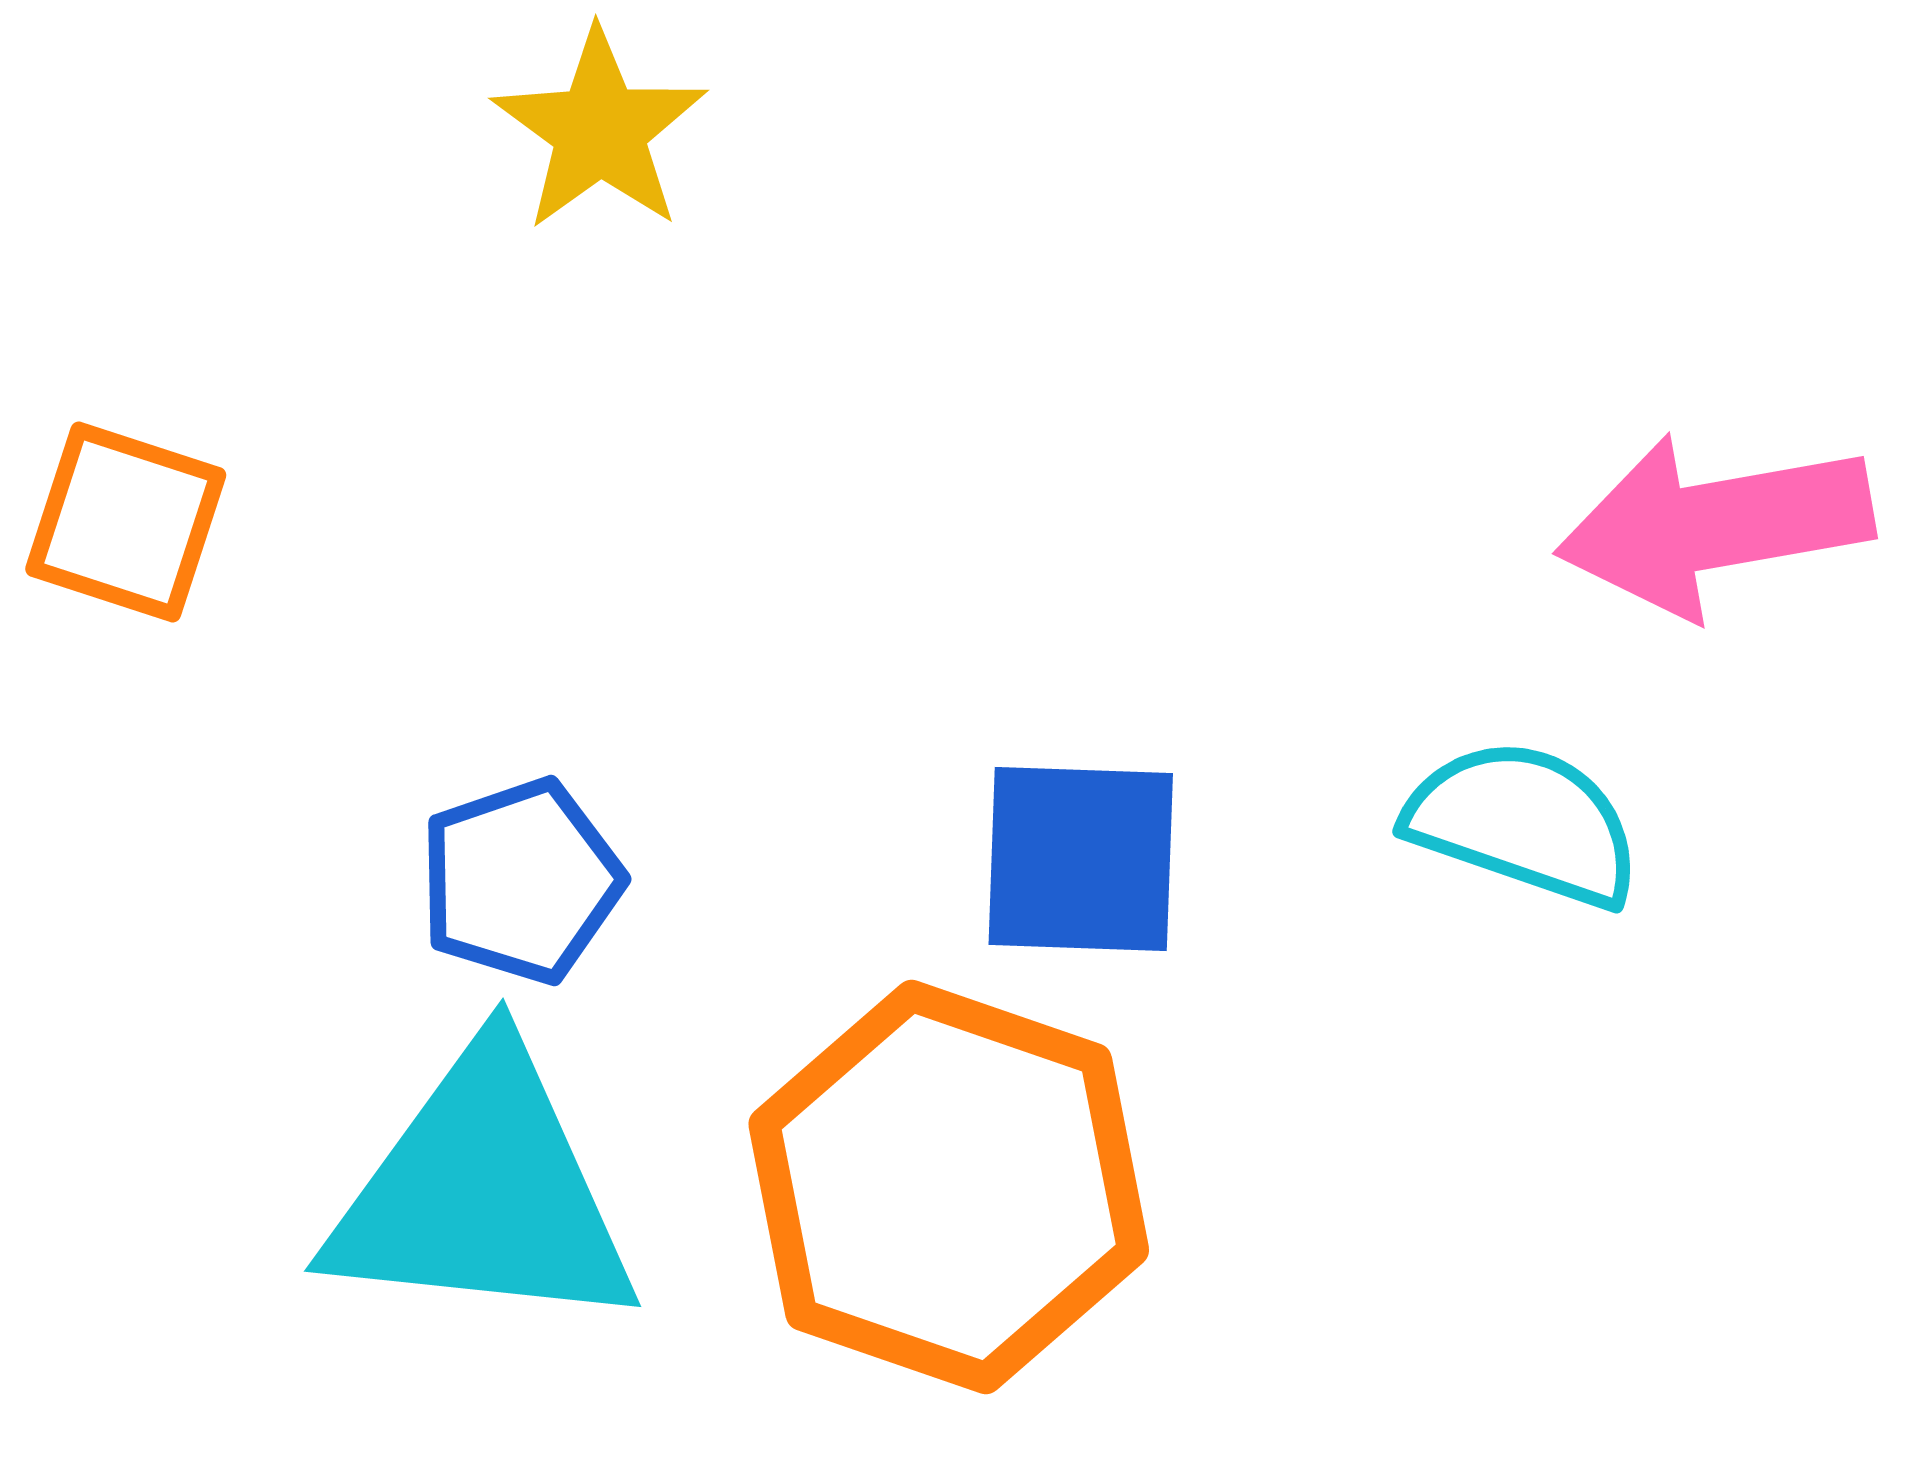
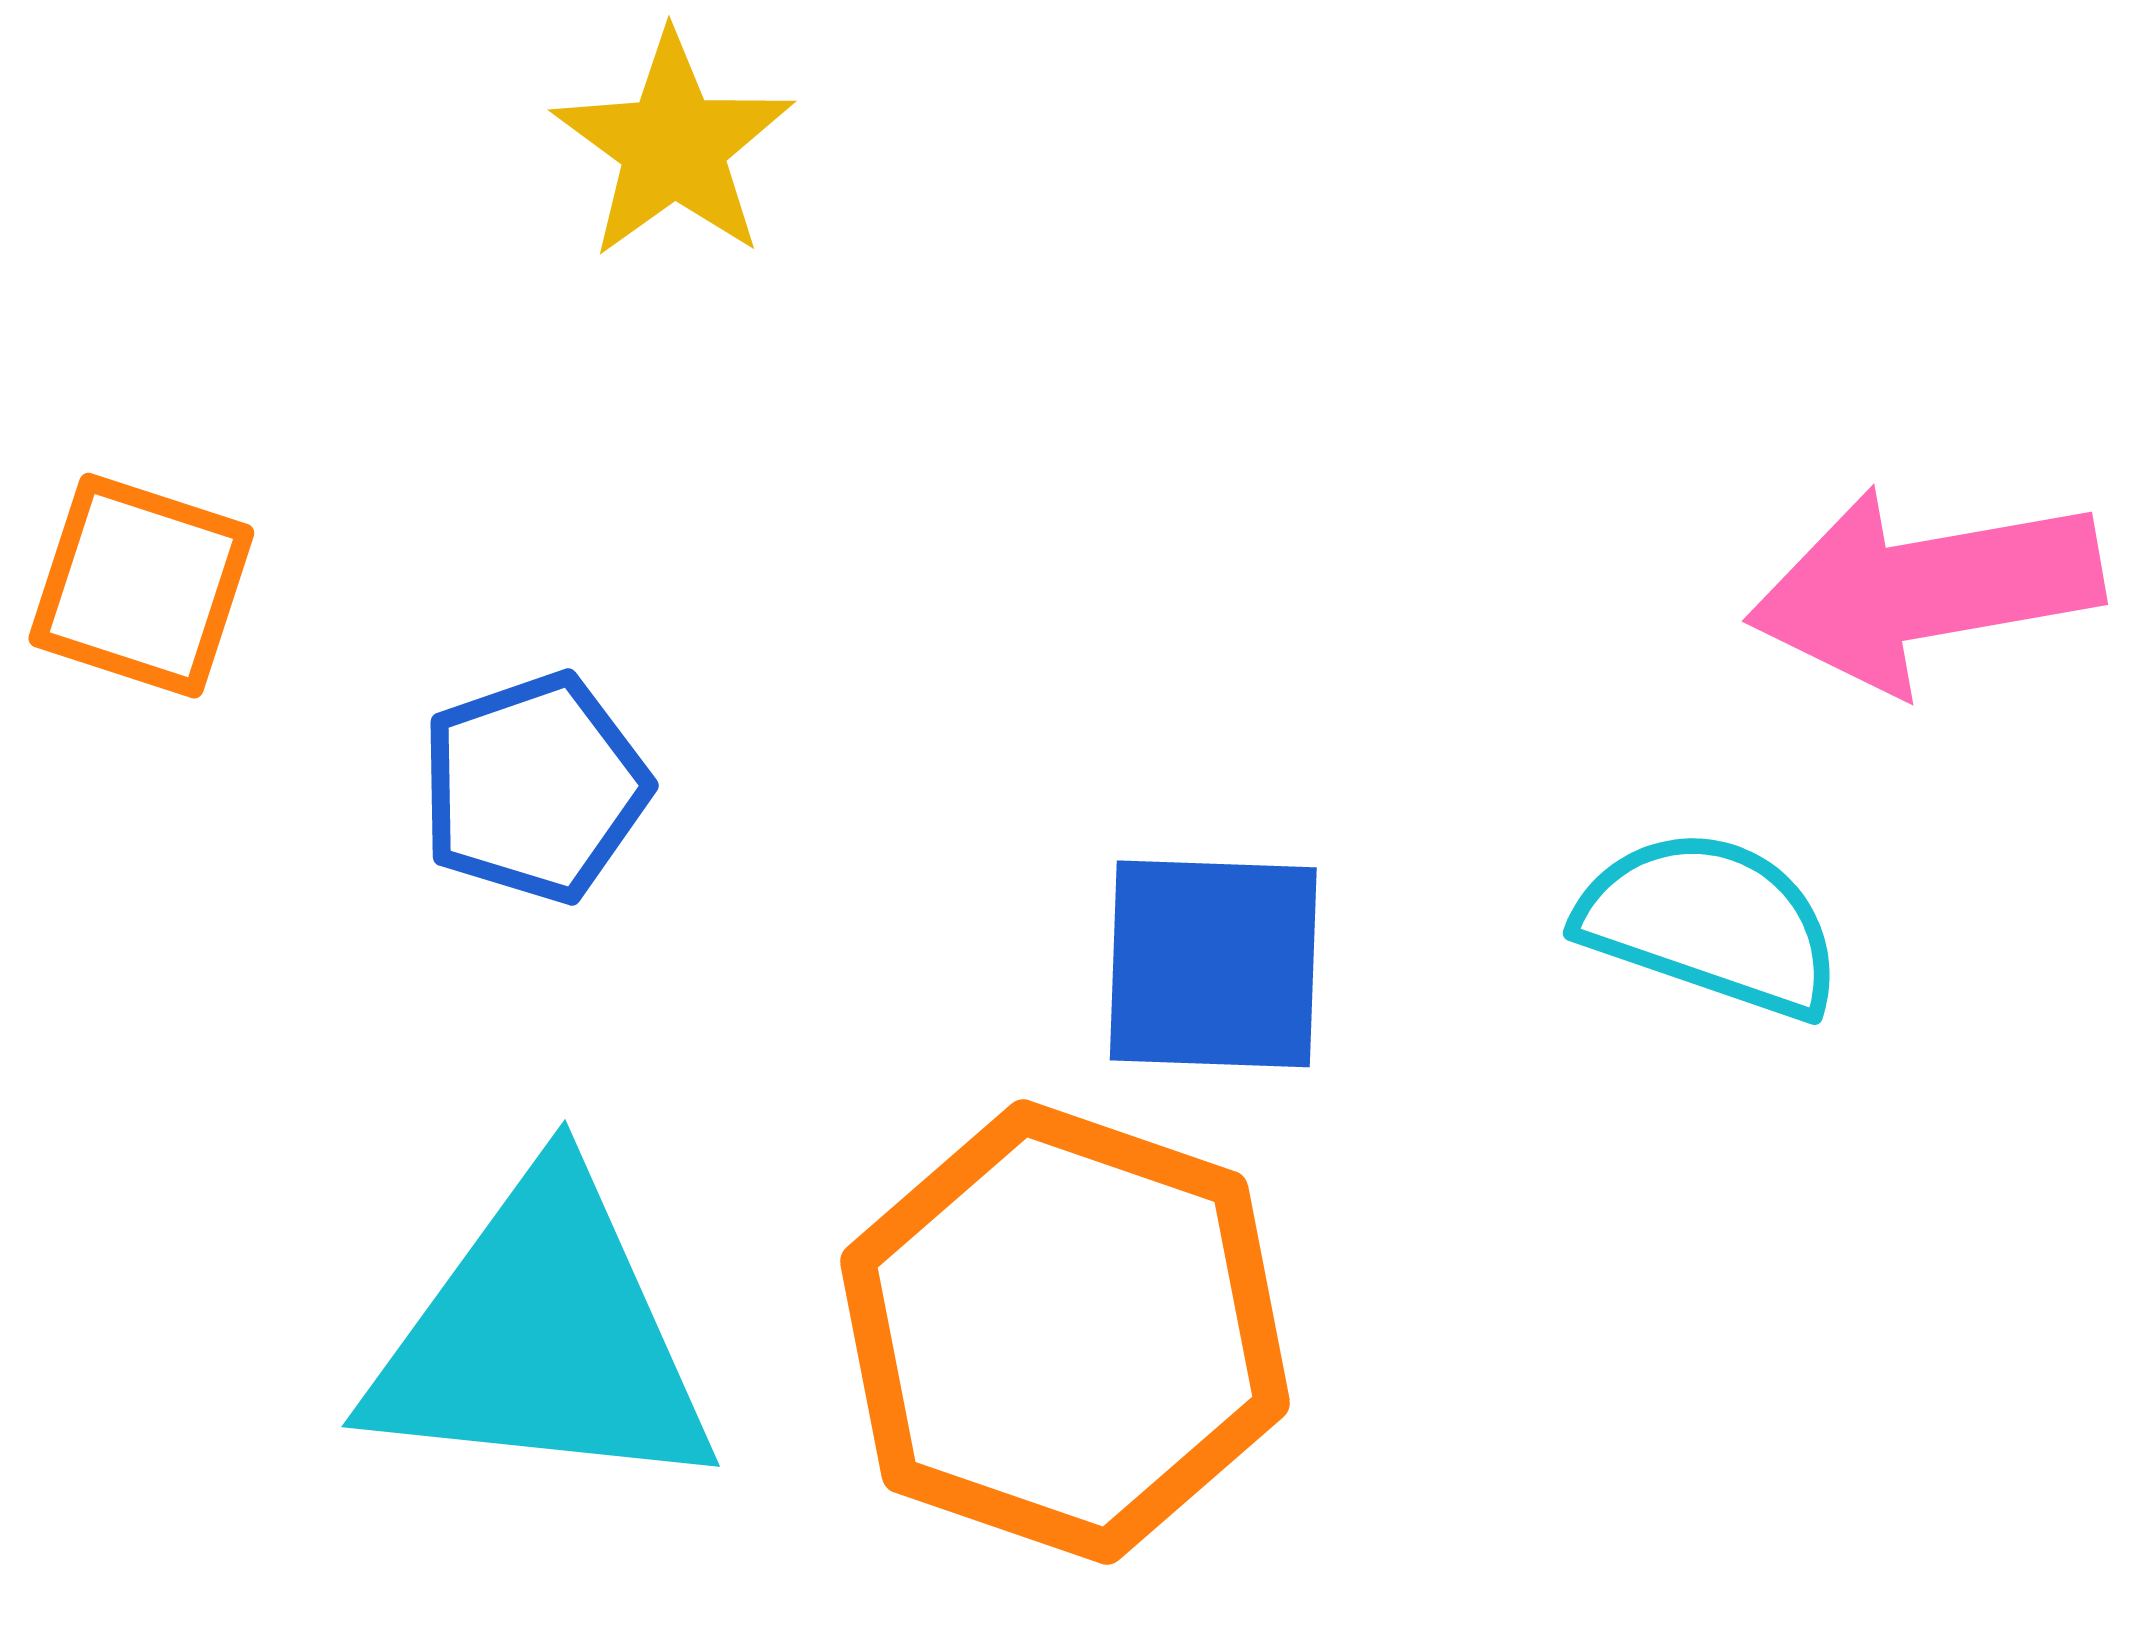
blue pentagon: (521, 881) -> (534, 788), moved

